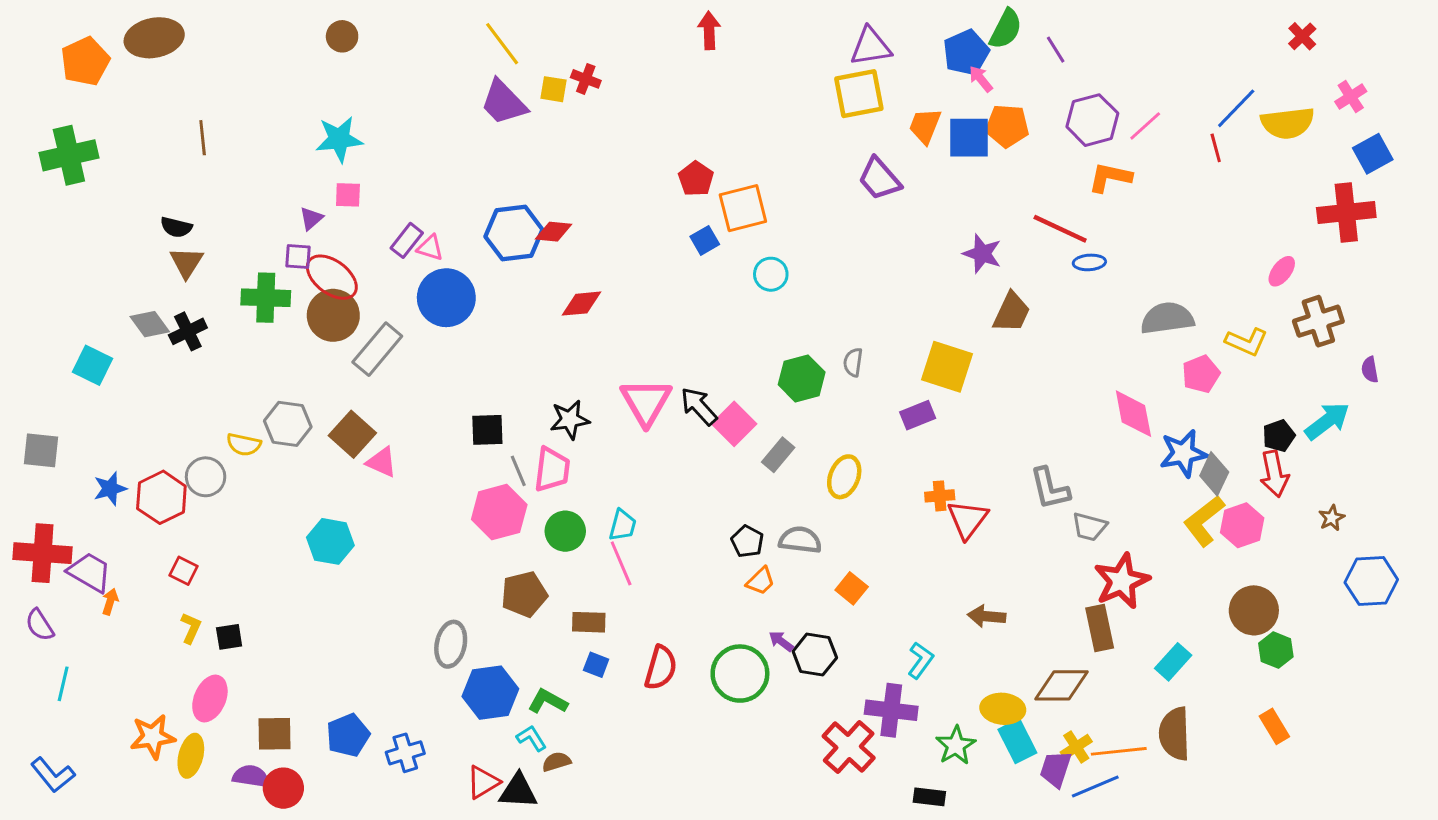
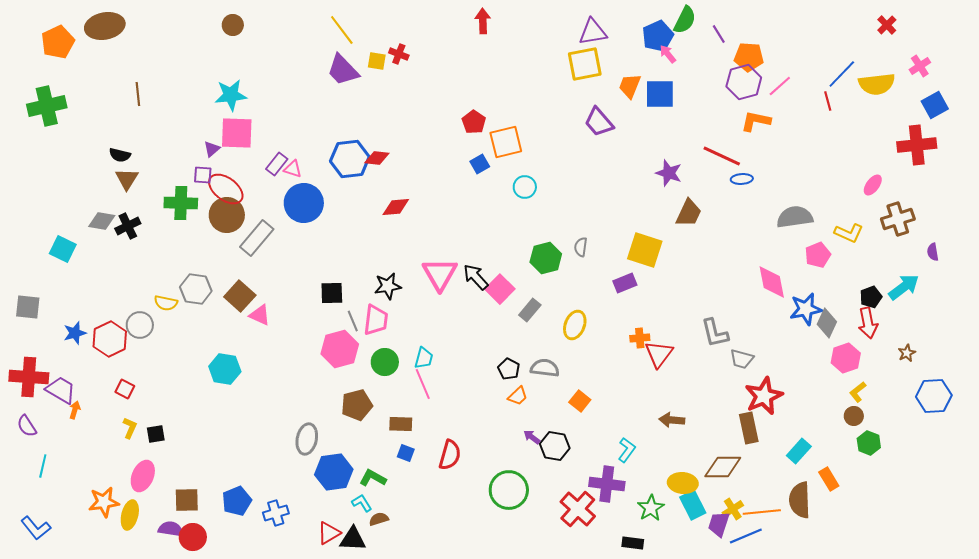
orange pentagon: (1007, 126) -> (749, 57), moved
pink square: (348, 195) -> (237, 133), size x1.8
gray diamond: (150, 324) -> (102, 221), turned -44
yellow L-shape: (1204, 521) -> (858, 392), moved, size x0.6
brown circle: (1254, 610) -> (854, 416), size x0.6
green circle: (740, 674) -> (509, 490), moved
orange rectangle: (1274, 726) -> (829, 479), moved

